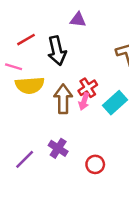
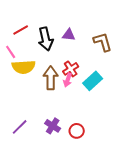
purple triangle: (78, 20) -> (69, 35), moved
pink line: (14, 67) -> (11, 52), turned 40
purple cross: (58, 148) -> (53, 126), moved

